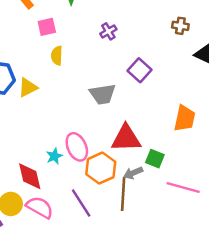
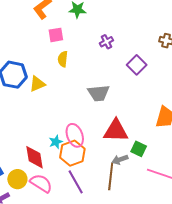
purple square: (140, 70) -> (137, 65), moved
orange hexagon: (101, 168) -> (72, 153), moved

